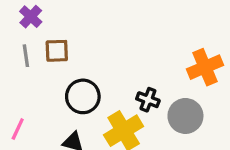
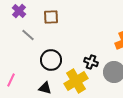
brown square: (57, 51) -> (51, 17), moved
gray line: (26, 56) -> (28, 35), moved, turned -40

